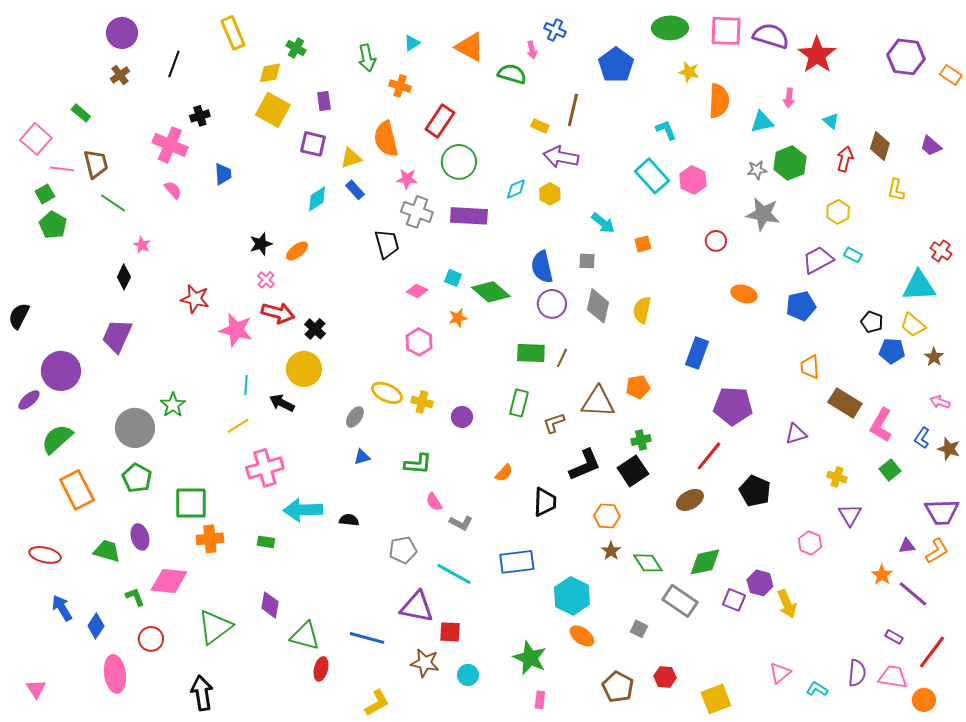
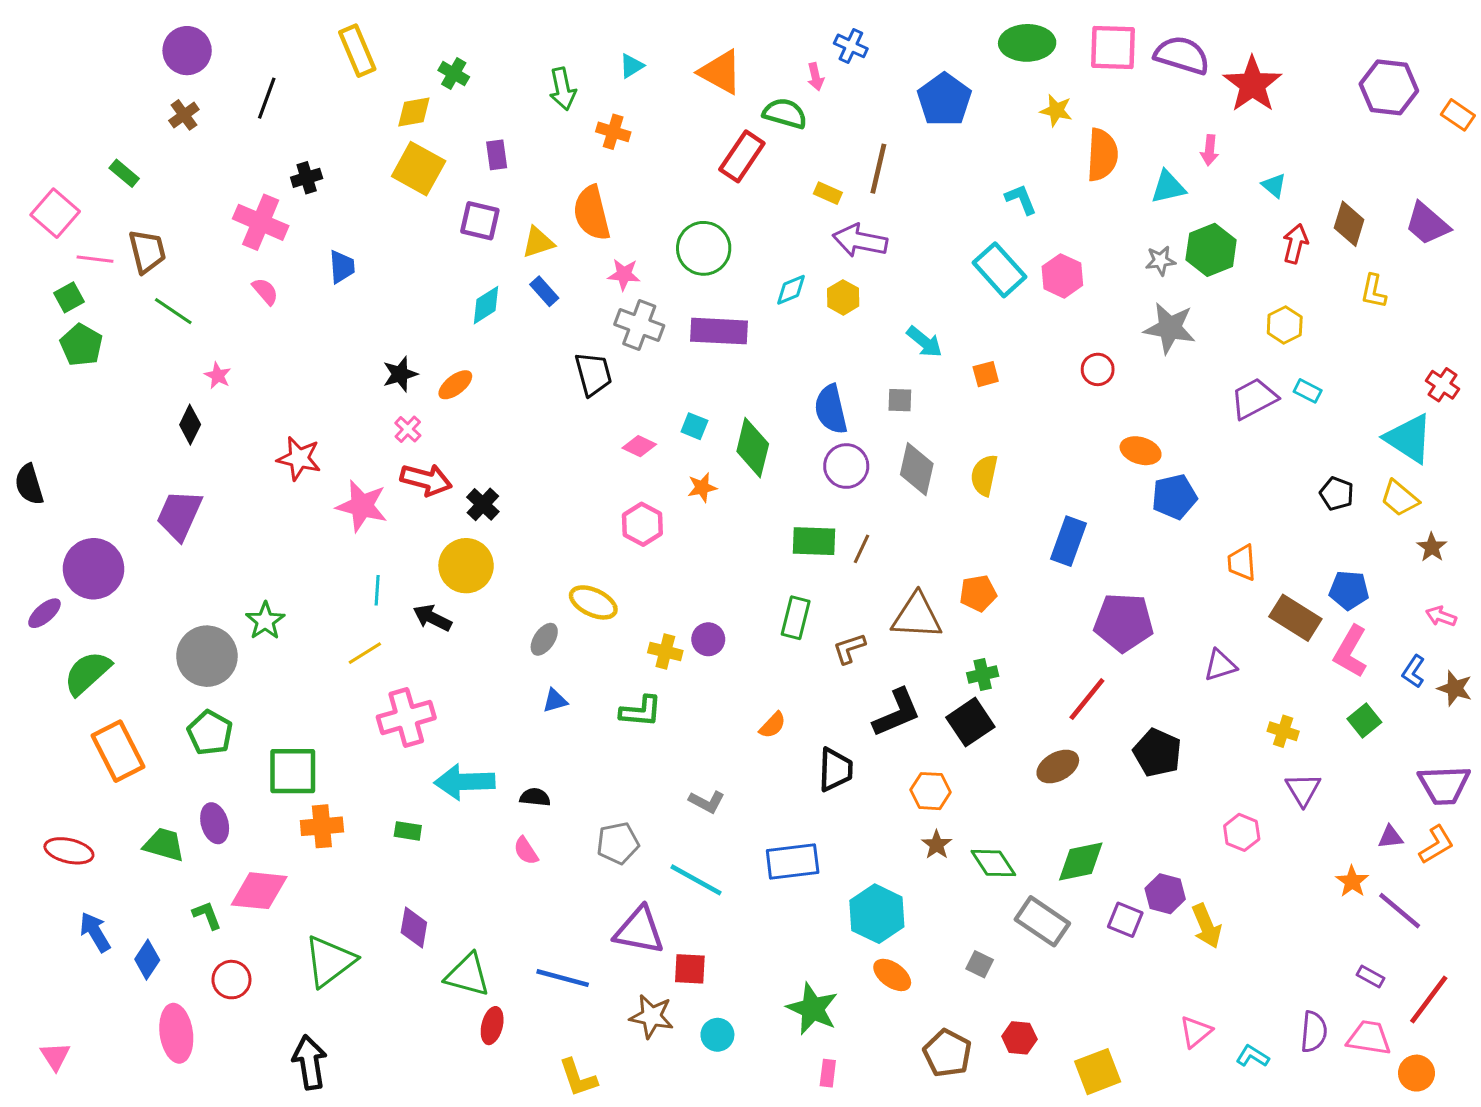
red rectangle: (440, 121) -> (742, 156), moved
purple trapezoid: (931, 146) -> (1427, 224), size x1.4
cyan triangle: (919, 286) -> (1409, 438), turned 36
green diamond: (491, 292) -> (753, 448), turned 63
blue pentagon: (801, 306) -> (1174, 497), moved
black semicircle: (19, 316) -> (29, 484), turned -44
blue pentagon: (892, 351) -> (1349, 590), moved
yellow cross: (422, 402) -> (665, 652), moved
pink semicircle: (434, 502) -> (526, 851), moved
yellow L-shape: (377, 703) -> (578, 1078), turned 100

